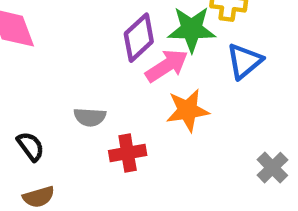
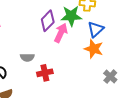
pink arrow: (167, 66) -> (61, 33), turned -30
orange star: (188, 110) -> (94, 49), moved, turned 30

